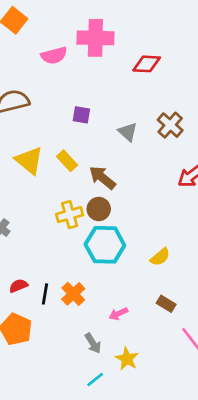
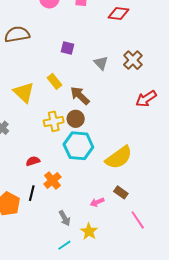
yellow triangle: (29, 160) -> (24, 92), moved
yellow semicircle: (160, 257) -> (119, 158), size x1.8
red semicircle: (18, 286) -> (33, 161), moved
black line: (45, 294) -> (32, 193), moved
pink arrow: (118, 314) -> (97, 202), moved

